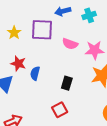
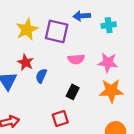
yellow star: (14, 33) -> (27, 29), size x1.5
pink semicircle: (70, 44) -> (76, 59), moved, turned -35

